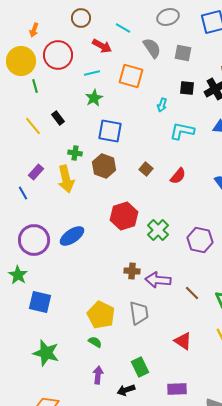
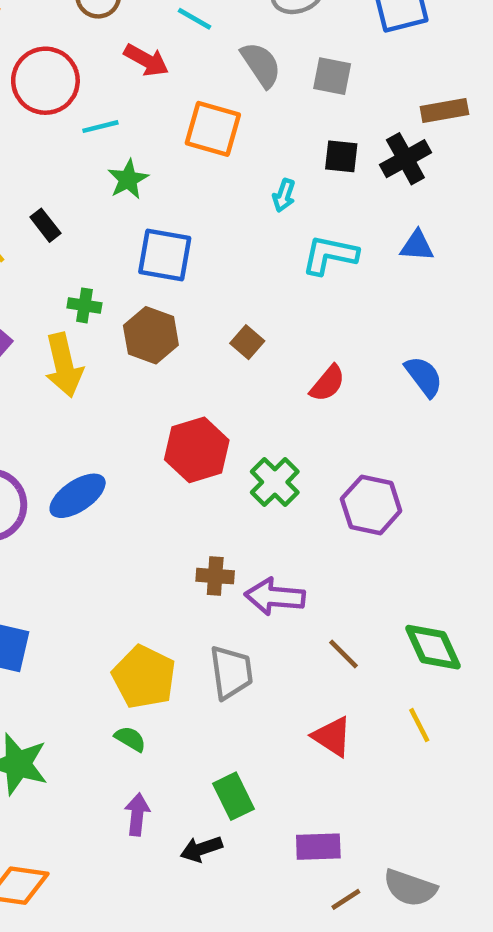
cyan line: (92, 73) -> (100, 127), moved
red semicircle: (178, 176) -> (327, 383), moved
brown line: (192, 293) -> (344, 654), moved

